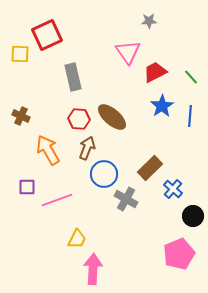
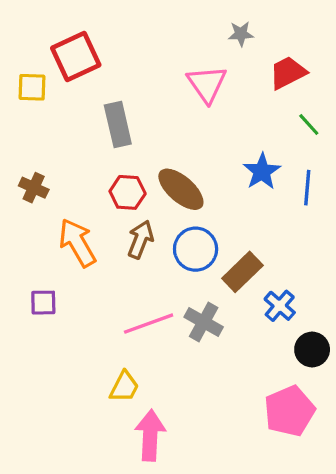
red trapezoid: (155, 72) -> (288, 73), moved
blue circle: (104, 174) -> (196, 249), moved
pink line: (57, 200) -> (149, 324), moved

